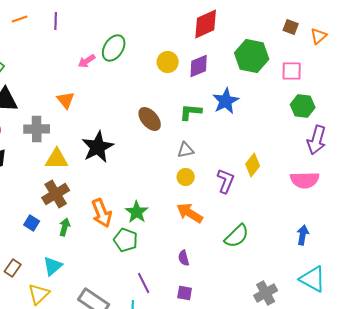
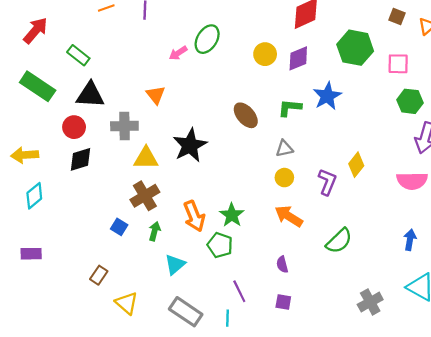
cyan triangle: (53, 266) -> (175, 264), moved
yellow triangle: (39, 294) -> (127, 303), turned -35

